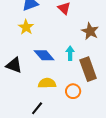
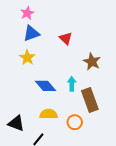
black triangle: (14, 65) -> (16, 123), moved

